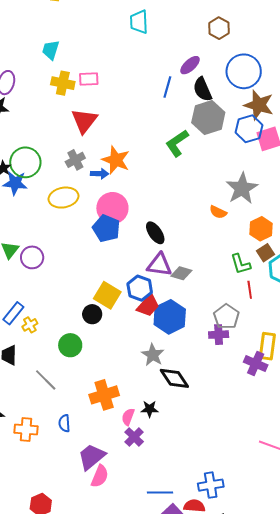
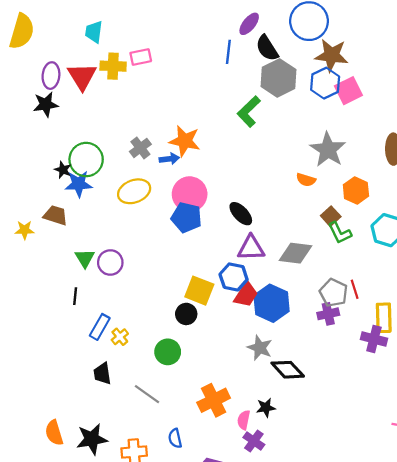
red triangle: (84, 121) -> (82, 76), moved
brown square: (265, 253) -> (331, 216), moved
gray diamond: (181, 273) -> (296, 253), moved, size x1.4
red line: (250, 290) -> (355, 289), moved

